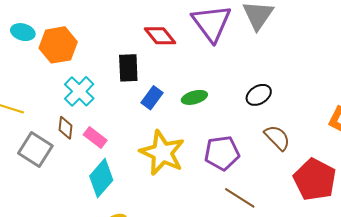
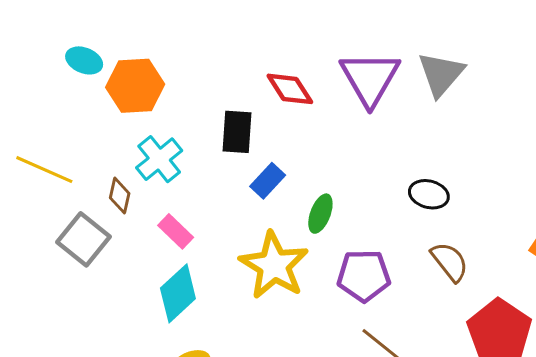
black ellipse: (259, 95) -> (429, 194), turned 40
green ellipse: (194, 97) -> (320, 214), moved, turned -60
brown diamond: (65, 128) -> (120, 196), moved

